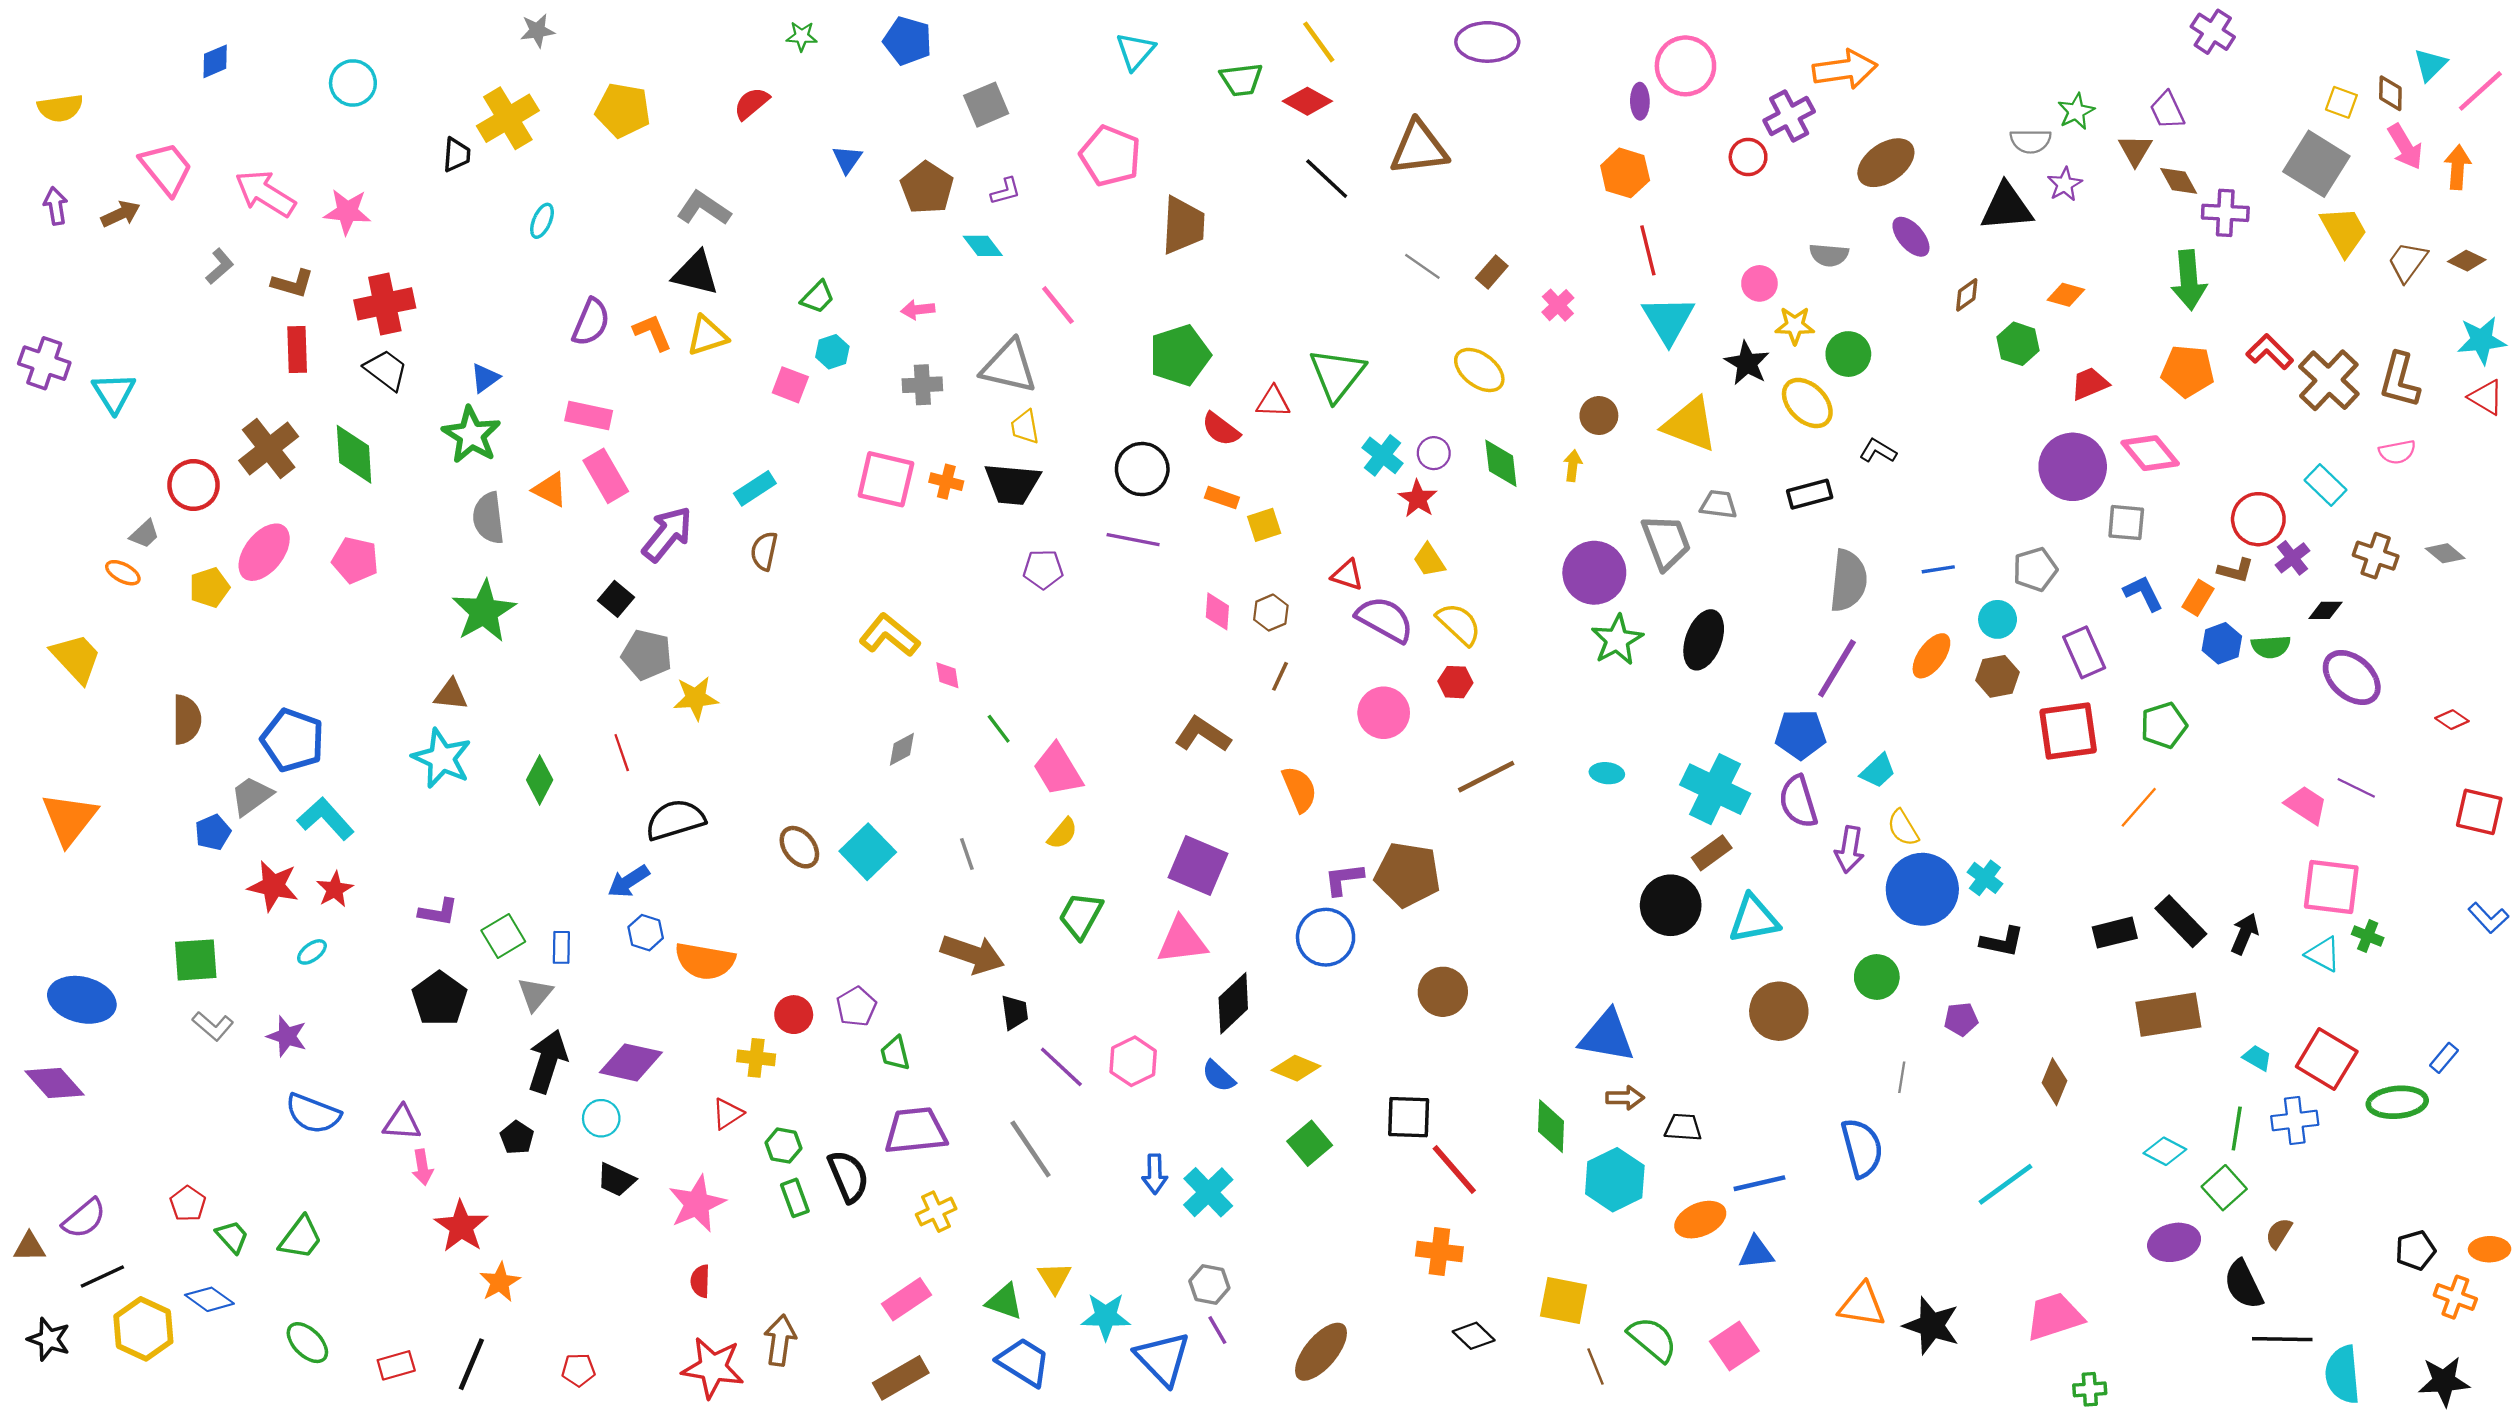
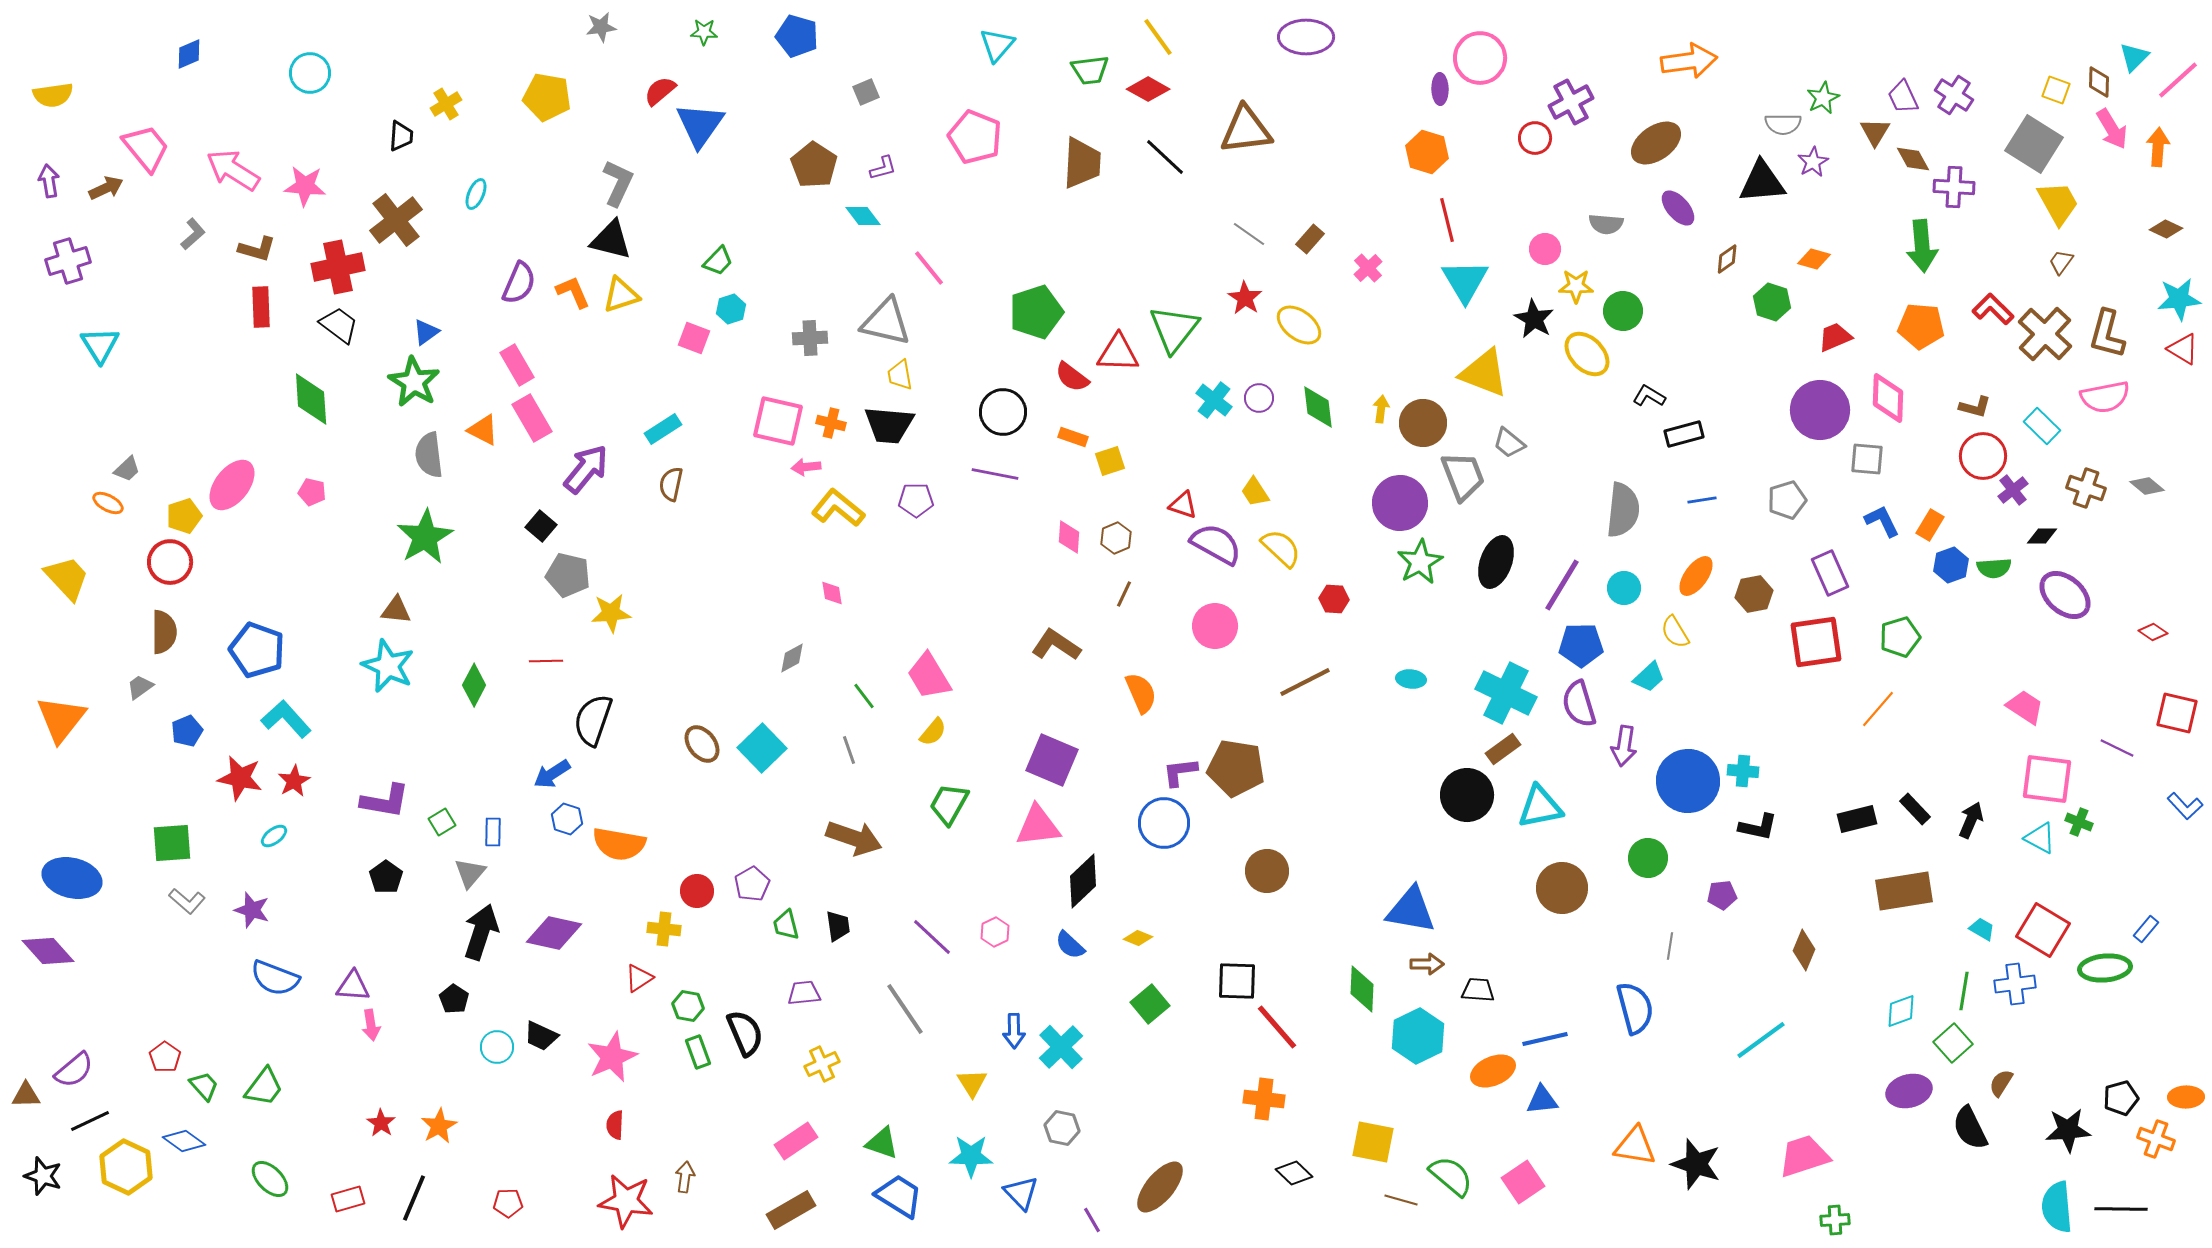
gray star: (537, 31) -> (601, 27), moved
purple cross: (2213, 32) -> (1954, 95), moved
orange arrow: (1845, 69) -> (1689, 61), moved
gray square: (986, 105) -> (866, 92), size x0.7
yellow cross: (508, 118) -> (446, 104), size x0.6
blue triangle: (847, 159) -> (700, 125), moved, size x1.8
gray L-shape: (704, 208) -> (618, 183), turned 81
brown trapezoid: (1183, 225) -> (1082, 163), moved
brown trapezoid: (2408, 262) -> (2061, 262), moved, size x0.7
pink arrow: (918, 310) -> (806, 467), moved
purple cross: (44, 363) -> (68, 261), moved, turned -36
red triangle: (1273, 402) -> (1118, 353), size x1.4
pink rectangle: (589, 416) -> (517, 365), turned 48
brown circle: (1599, 416) -> (1423, 423), moved, size x1.4
brown cross: (269, 449) -> (396, 220), moved
pink semicircle: (2397, 452) -> (2105, 397), size x1.5
pink diamond: (2150, 453) -> (1888, 398), turned 42
red circle: (193, 485) -> (170, 562), moved
black rectangle: (1810, 494) -> (1684, 434), moved
red star: (1418, 499) -> (1245, 298), moved
gray trapezoid: (1718, 504) -> (1509, 443), turned -148
pink pentagon: (355, 560) -> (312, 492), size x0.7
brown L-shape: (2236, 570) -> (1975, 407), moved
cyan circle: (1998, 619) -> (1624, 588), moved
yellow L-shape: (889, 635) -> (838, 508), moved
purple line: (1837, 668) -> (1562, 585), moved
red hexagon: (1455, 682) -> (1334, 599), moved
green line: (999, 729) -> (864, 696), moved
red line: (622, 753) -> (546, 661), turned -72
purple line: (2356, 788) -> (2117, 748), moved
gray trapezoid: (252, 796) -> (140, 687), moved, size x0.7
black semicircle: (675, 820) -> (593, 720), turned -54
yellow semicircle: (1903, 828) -> (1675, 632), moved
cyan cross: (1985, 878) -> (1743, 771), turned -32
purple L-shape: (438, 912) -> (385, 801), size x1.4
black rectangle: (2181, 921) -> (1915, 809), size x0.7
green square: (503, 936) -> (442, 822), size x0.7
black pentagon: (439, 999) -> (386, 877), size x0.7
black trapezoid: (1015, 1012) -> (838, 926), moved
pink hexagon: (1133, 1061) -> (995, 932), size x0.7
yellow diamond: (1296, 1068) -> (1138, 938), size x0.7
cyan circle: (601, 1118) -> (497, 1047), moved
purple trapezoid: (916, 1131) -> (804, 993), size x0.6
cyan diamond: (2165, 1151) -> (1901, 1011), turned -48
red star: (461, 1226) -> (381, 1123), moved, size x0.6
yellow triangle: (1054, 1278) -> (972, 1083), moved
purple line: (1217, 1330) -> (1092, 1220), moved
black line: (2282, 1339) -> (2121, 1209), moved
brown arrow: (780, 1340) -> (685, 1177), size x0.7
blue triangle: (1163, 1359) -> (1021, 1193), size x0.7
brown line: (1595, 1367) -> (1401, 1200), turned -52
black star: (2444, 1381) -> (2068, 1130), moved

